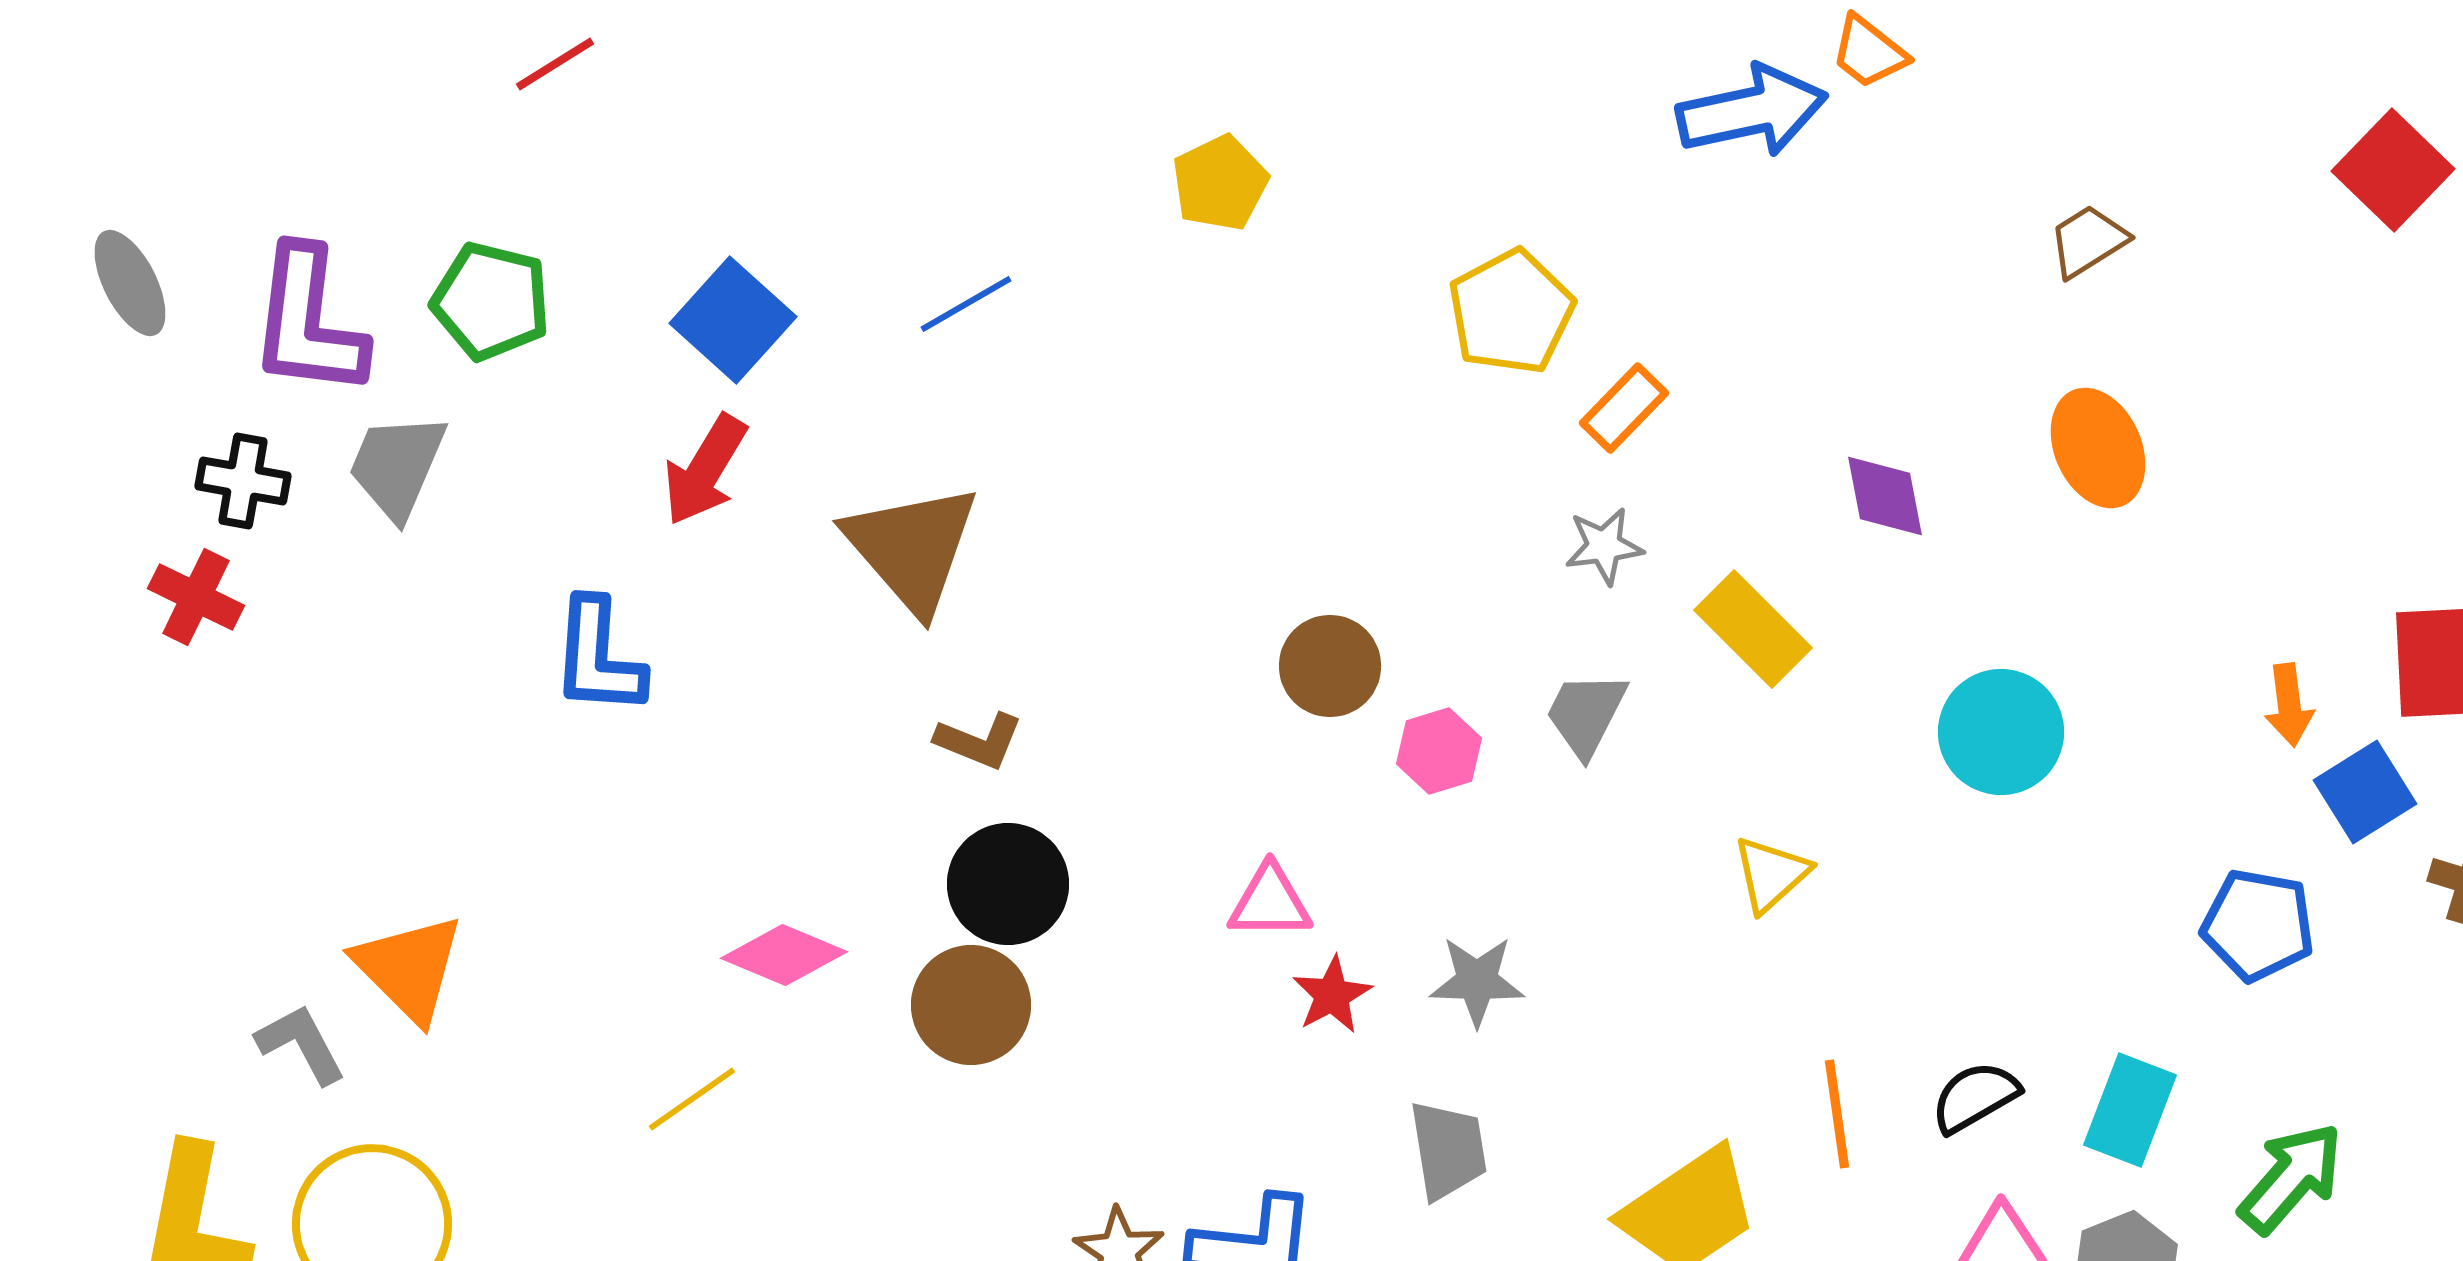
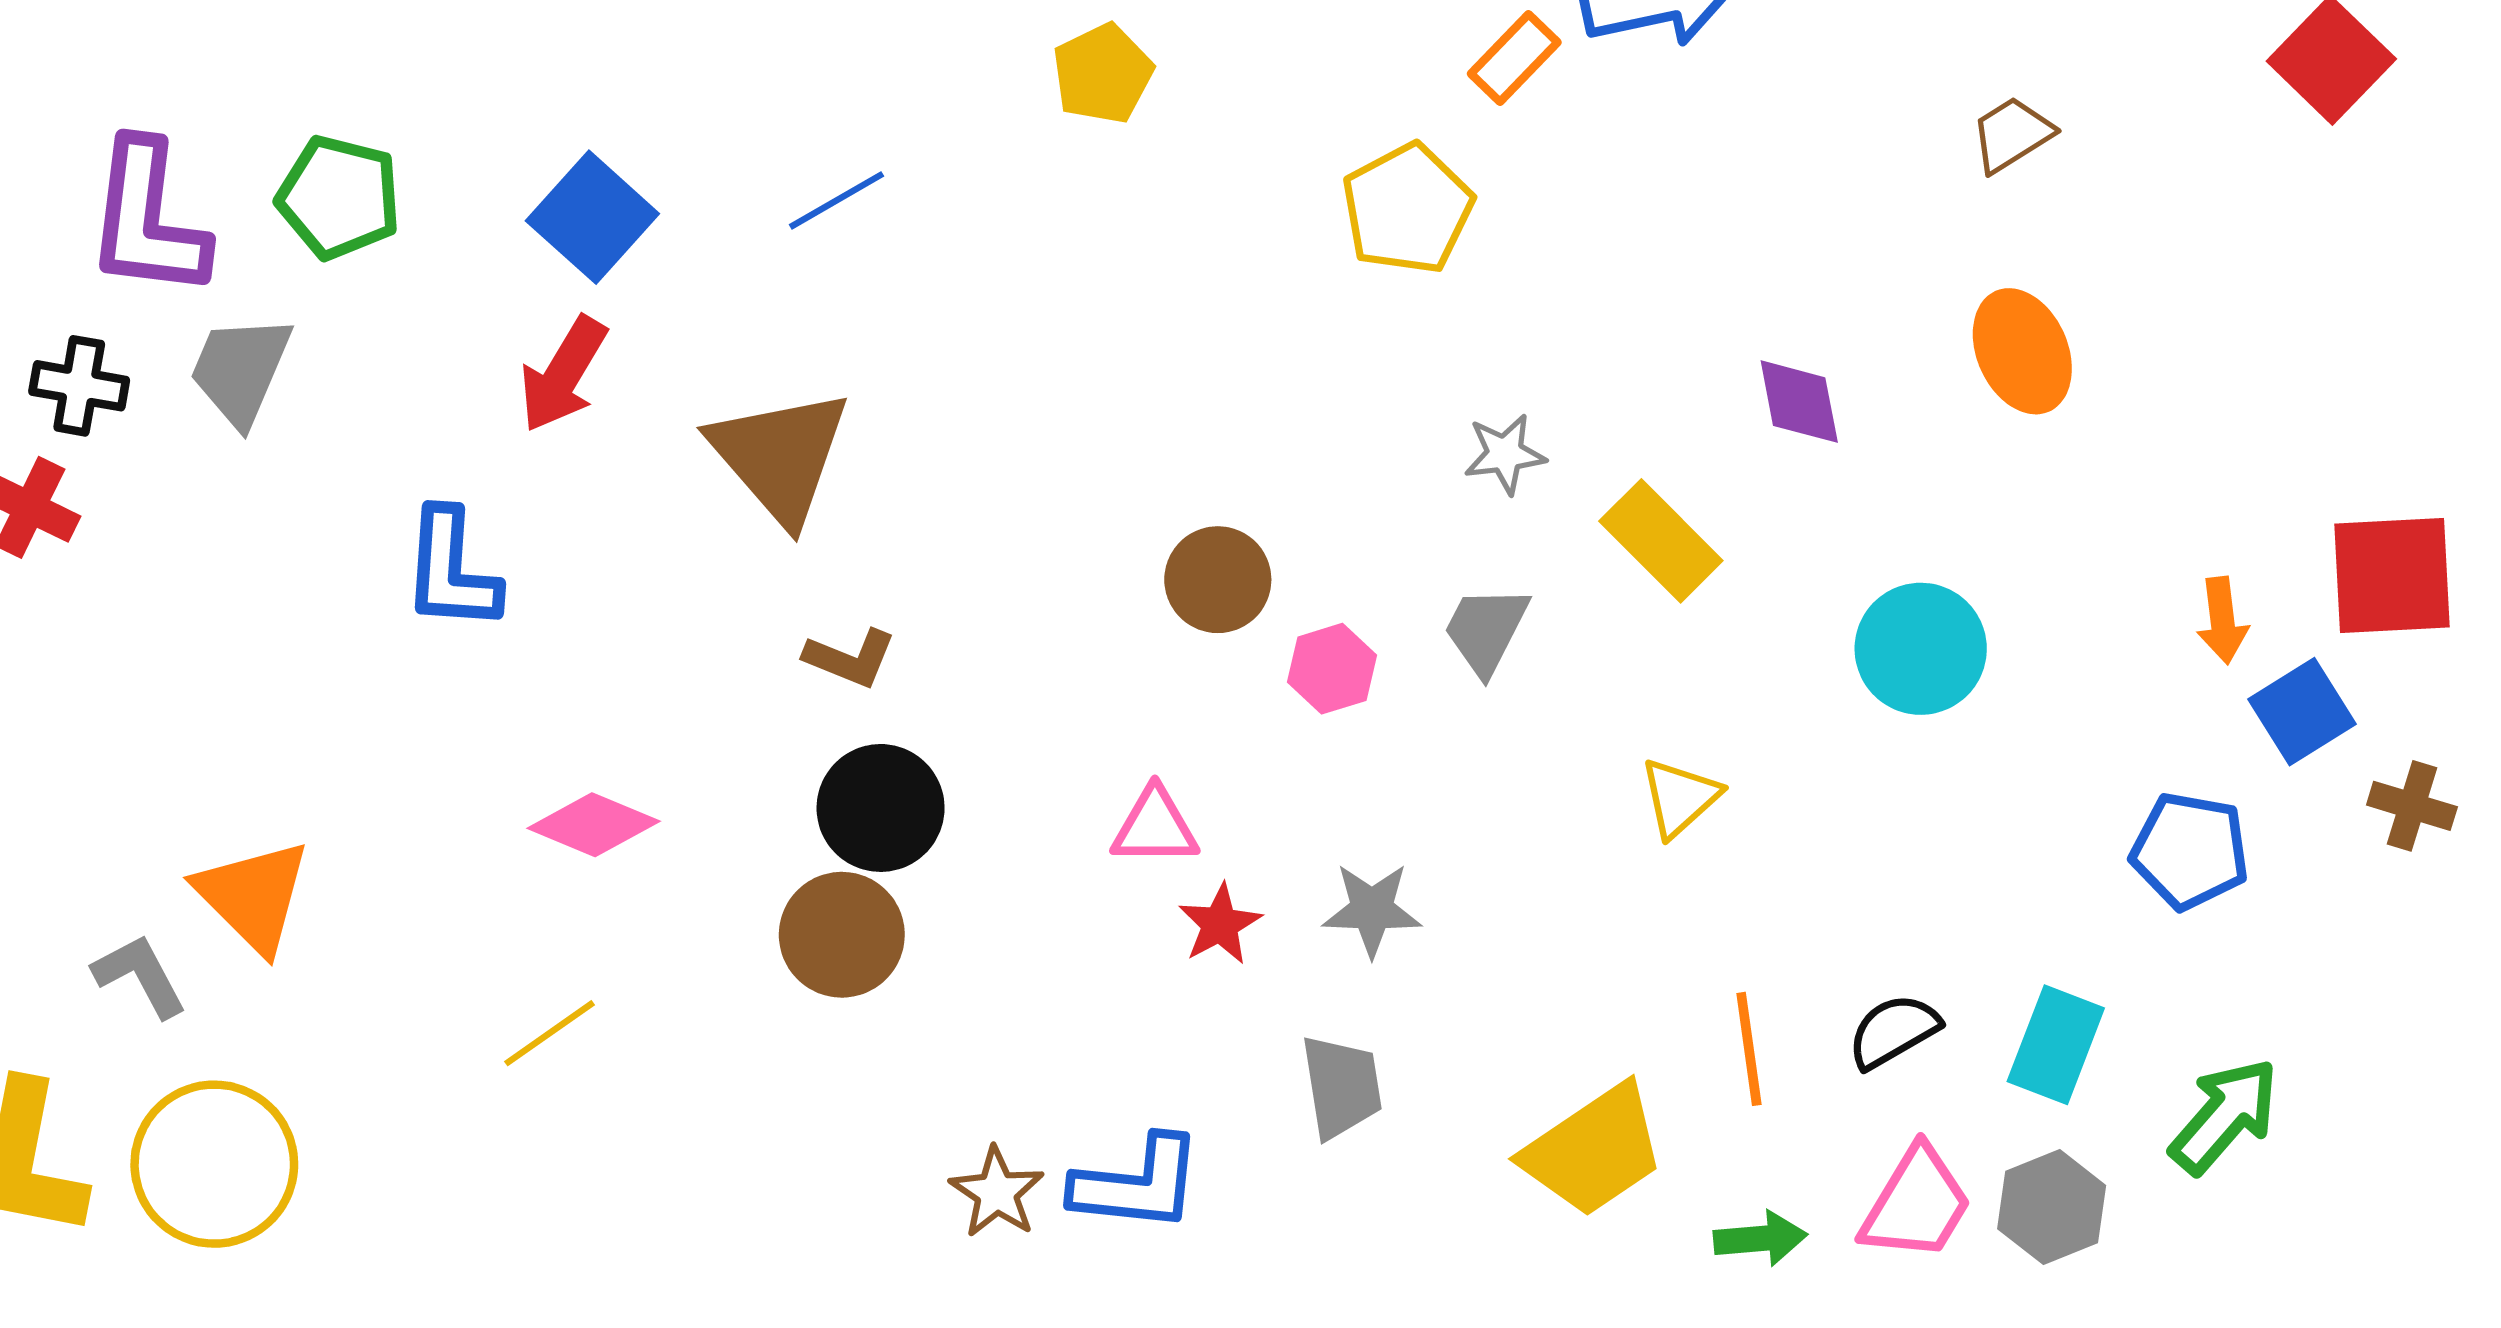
orange rectangle: (1624, 408) -> (1514, 58), moved
pink diamond: (784, 955) -> (594, 825), moved

